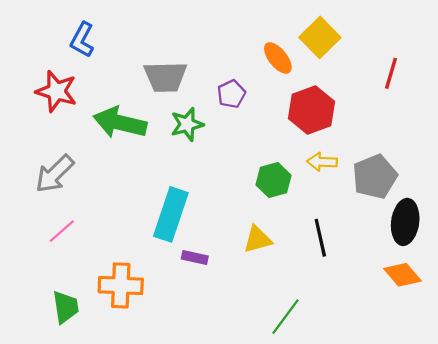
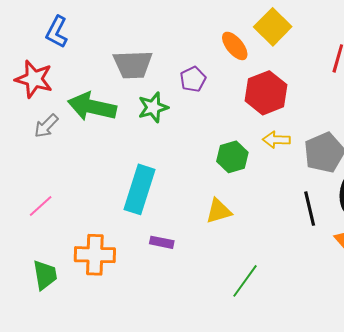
gray arrow: (55, 174) -> (46, 126), moved, size x0.7
black line: (320, 238) -> (310, 209), moved
purple rectangle: (195, 258) -> (162, 242), moved

